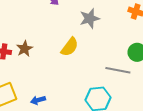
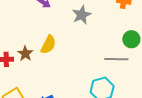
yellow semicircle: (70, 47) -> (48, 45), moved

